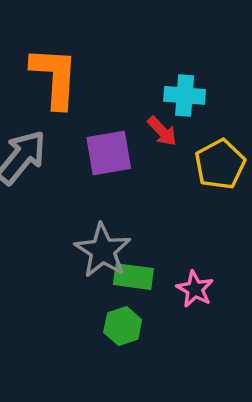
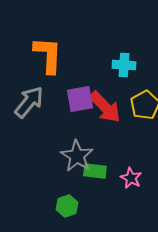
red arrow: (162, 131) -> (105, 107), moved, size x1.8
green hexagon: (123, 326) -> (67, 206), moved

